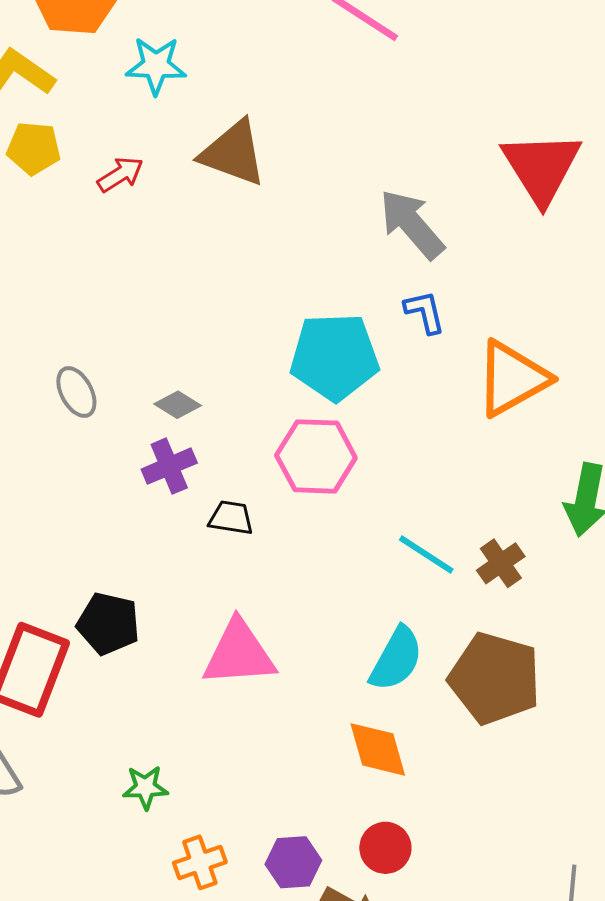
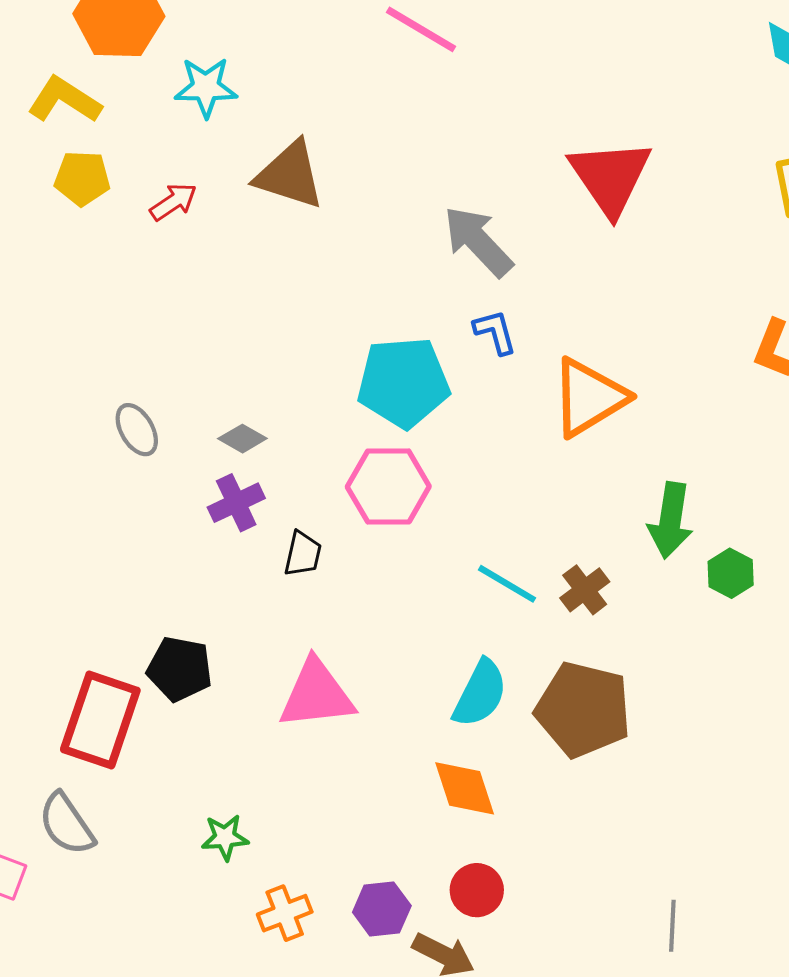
black trapezoid: (231, 518) -> (303, 554), turned 96

